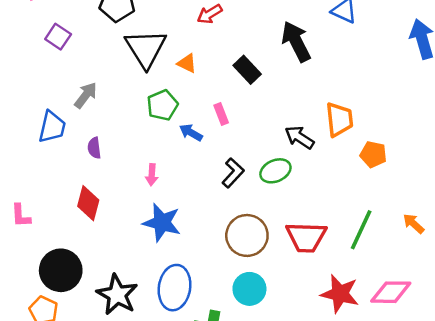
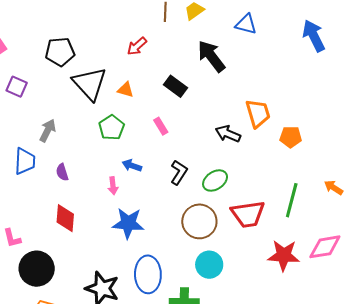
blue arrow: (191, 133) -> (132, 166), moved
green ellipse: (275, 171) -> (215, 180), moved
black circle: (61, 270) -> (37, 269), moved

